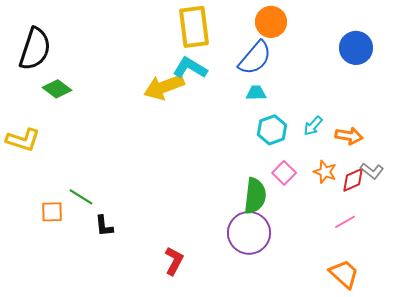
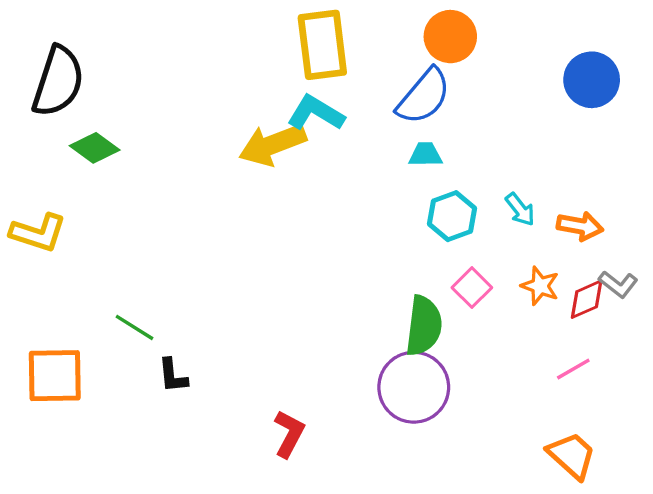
cyan arrow: (313, 126) -> (520, 209), turned -80
orange square: (52, 212) -> (55, 376), moved, size x1.6

